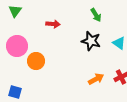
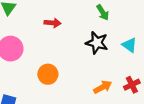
orange circle: (36, 61) -> (48, 74), moved

